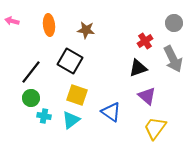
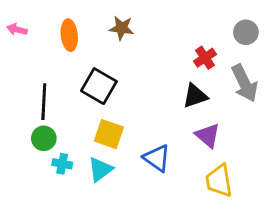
brown star: (86, 30) -> (122, 28), moved
black line: (31, 72) -> (44, 102), turned -35
yellow trapezoid: (155, 128) -> (219, 181), turned -45

